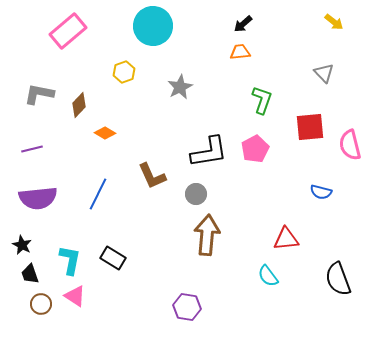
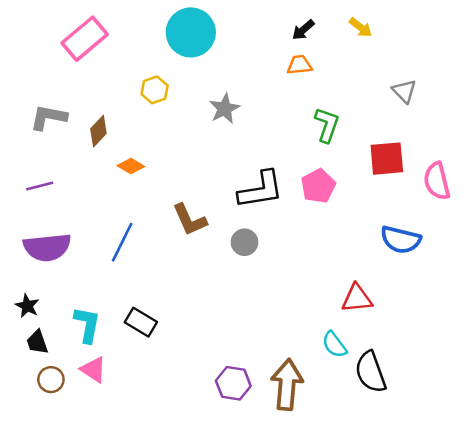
yellow arrow: (334, 22) -> (361, 27), moved
blue semicircle: (321, 192) -> (401, 240), size x1.5
brown arrow: (207, 235) -> (287, 385), moved
black semicircle: (338, 279) -> (371, 372), moved

